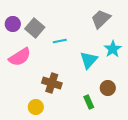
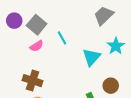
cyan line: (60, 41) -> (62, 38), turned 72
pink semicircle: (20, 57) -> (37, 46), moved, size x0.6
brown cross: (52, 83) -> (32, 81), moved

